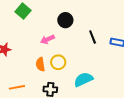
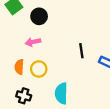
black circle: (65, 20) -> (39, 16), moved
cyan semicircle: (83, 79) -> (61, 93), turned -78

